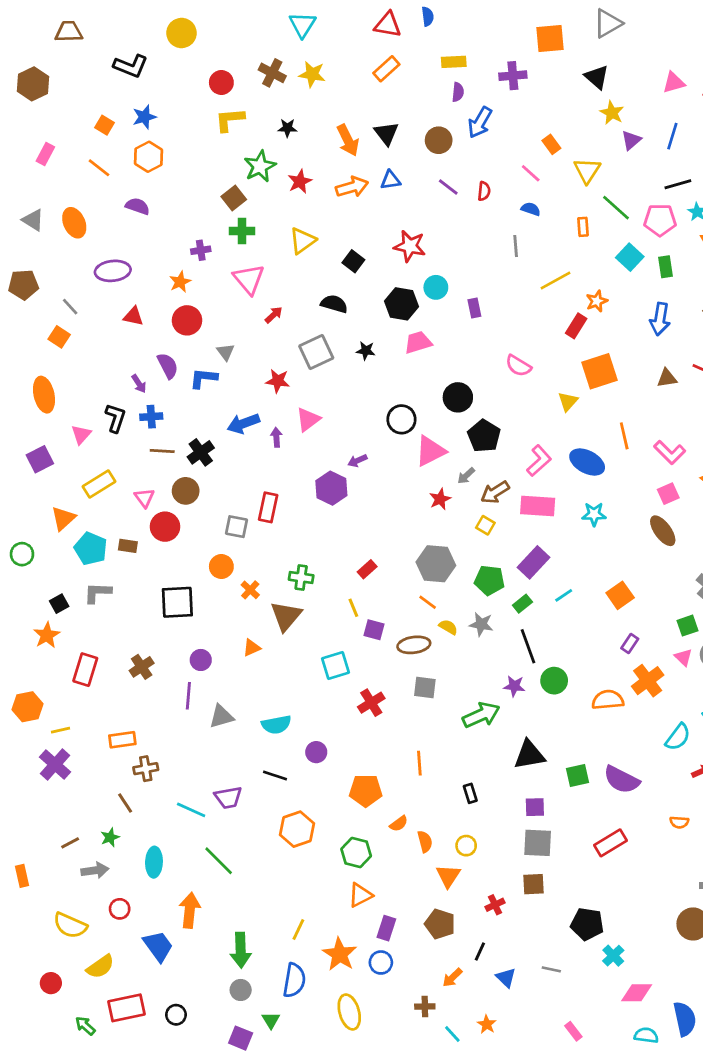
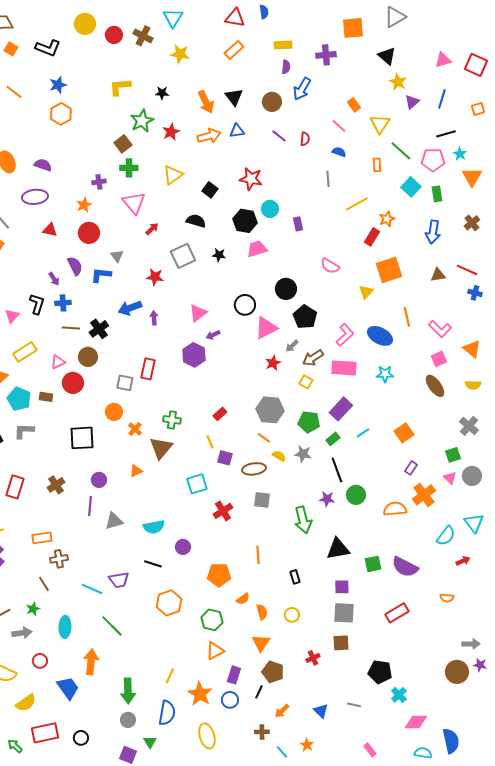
brown cross: (272, 73) -> (143, 36), moved
red circle: (221, 82) -> (114, 35), moved
orange square: (104, 125) -> (11, 49), moved
orange line: (99, 168) -> (14, 92), moved
purple semicircle: (137, 206) -> (43, 165), moved
pink triangle: (308, 419) -> (198, 313), moved
pink triangle: (144, 498) -> (58, 362), turned 42
green arrow: (481, 715) -> (303, 520), turned 100
orange triangle: (448, 876) -> (261, 643), moved
black line: (480, 951) -> (259, 692), moved

